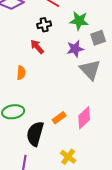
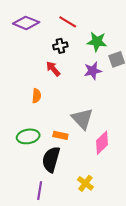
gray triangle: (90, 70) -> (82, 119), moved
orange rectangle: (59, 118) -> (60, 135), moved, turned 48

